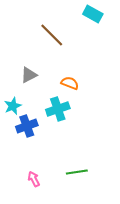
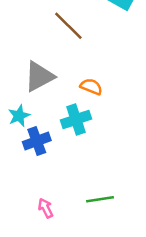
gray triangle: (29, 75) -> (39, 76), size x1.5

